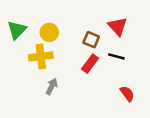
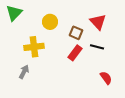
green triangle: (17, 30) -> (14, 13), moved
yellow circle: (49, 32) -> (50, 22), moved
gray arrow: (52, 86) -> (24, 72), moved

